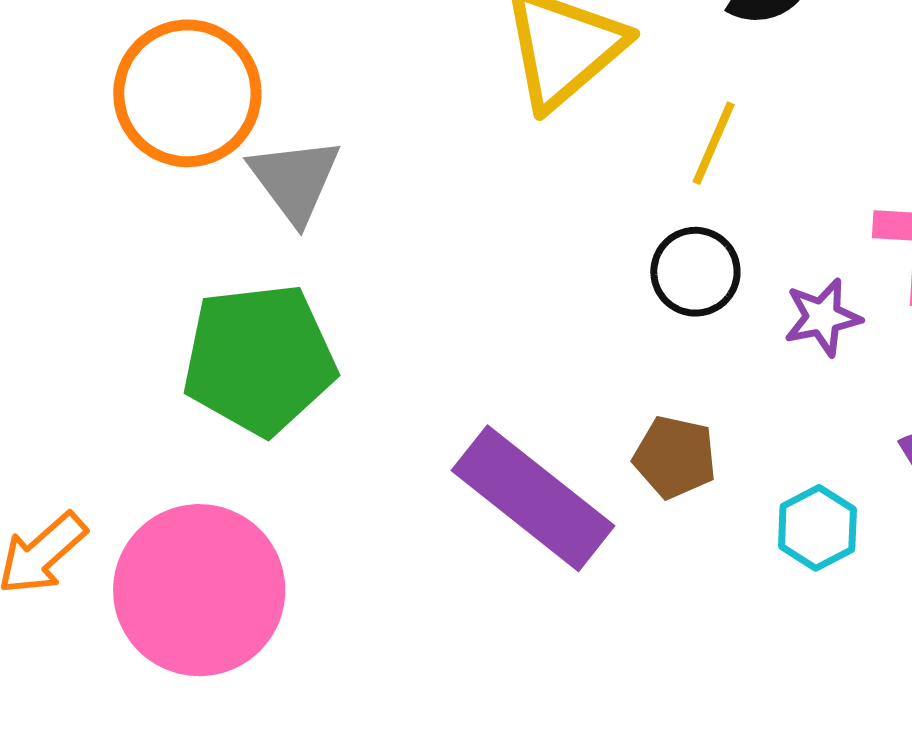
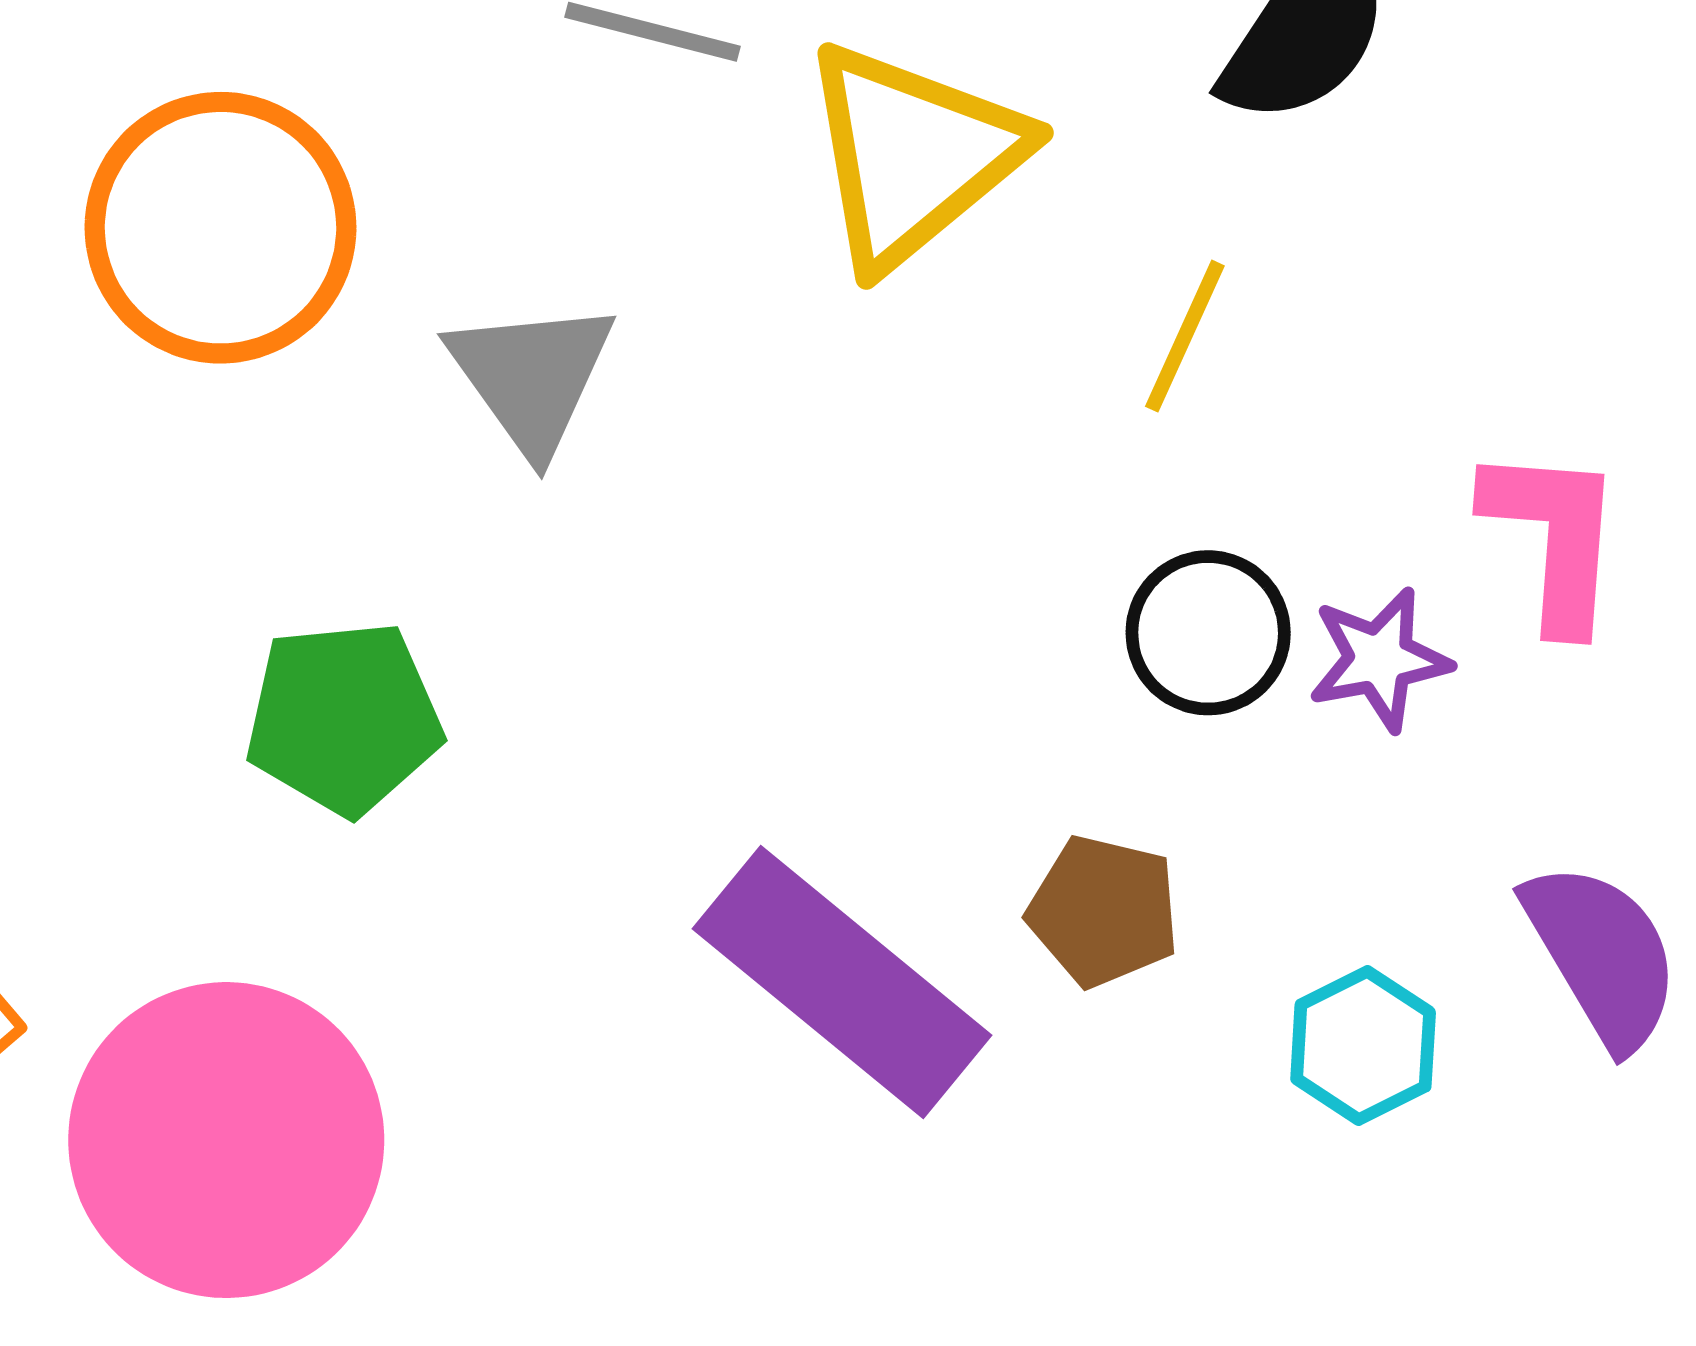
gray triangle: (295, 180) -> (532, 377), moved
black circle: (695, 272) -> (1208, 633), moved
green pentagon: (259, 359) -> (344, 718), size x0.7

